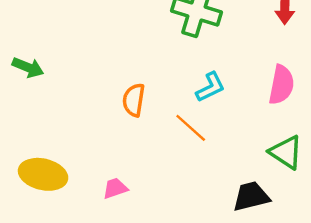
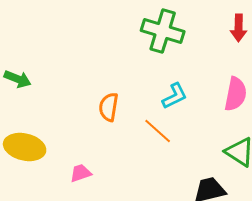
yellow ellipse: (43, 174) -> (25, 147), moved
pink trapezoid: (115, 188) -> (81, 173), moved

